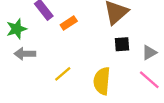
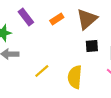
orange rectangle: (69, 23) -> (57, 19), moved

